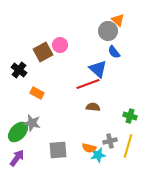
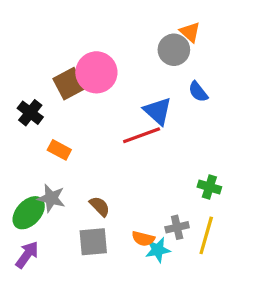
pink circle: (60, 45) -> (96, 72), size x1.6
blue semicircle: (114, 52) -> (198, 92), moved
brown semicircle: (93, 107) -> (100, 206), moved, turned 40

